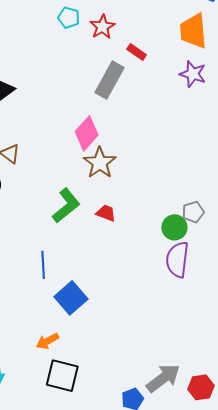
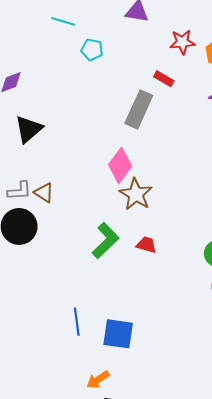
red star: (102, 27) -> (182, 42), moved, turned 30
blue line: (43, 265) -> (77, 322), moved
blue square: (71, 298) -> (118, 334), turned -36

